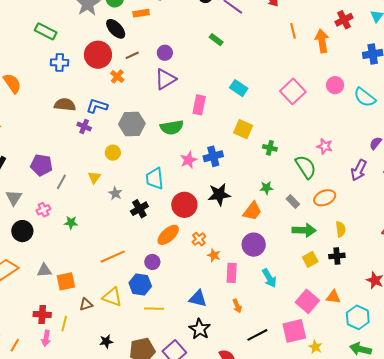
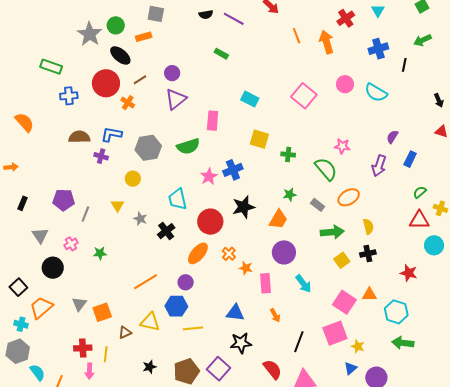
gray triangle: (44, 270) -> (79, 304), turned -42
black star: (200, 329) -> (241, 343), turned -30
black line: (257, 335) -> (299, 342), turned -35

